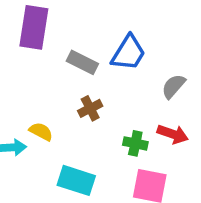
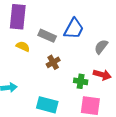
yellow semicircle: (41, 132) -> (23, 46), moved

